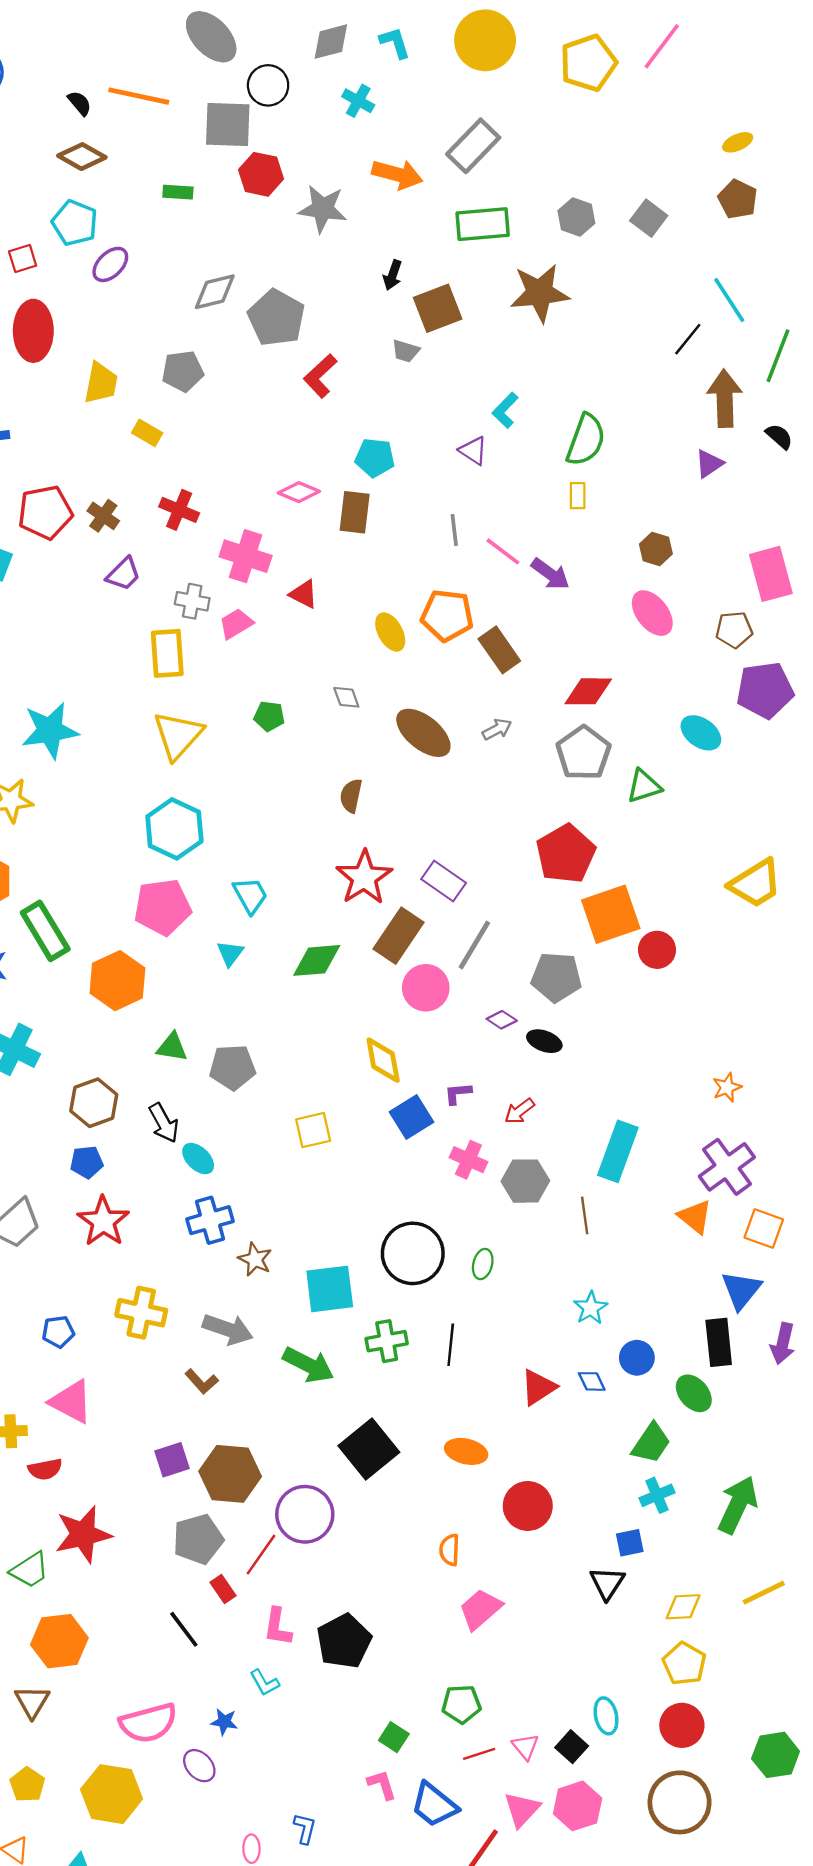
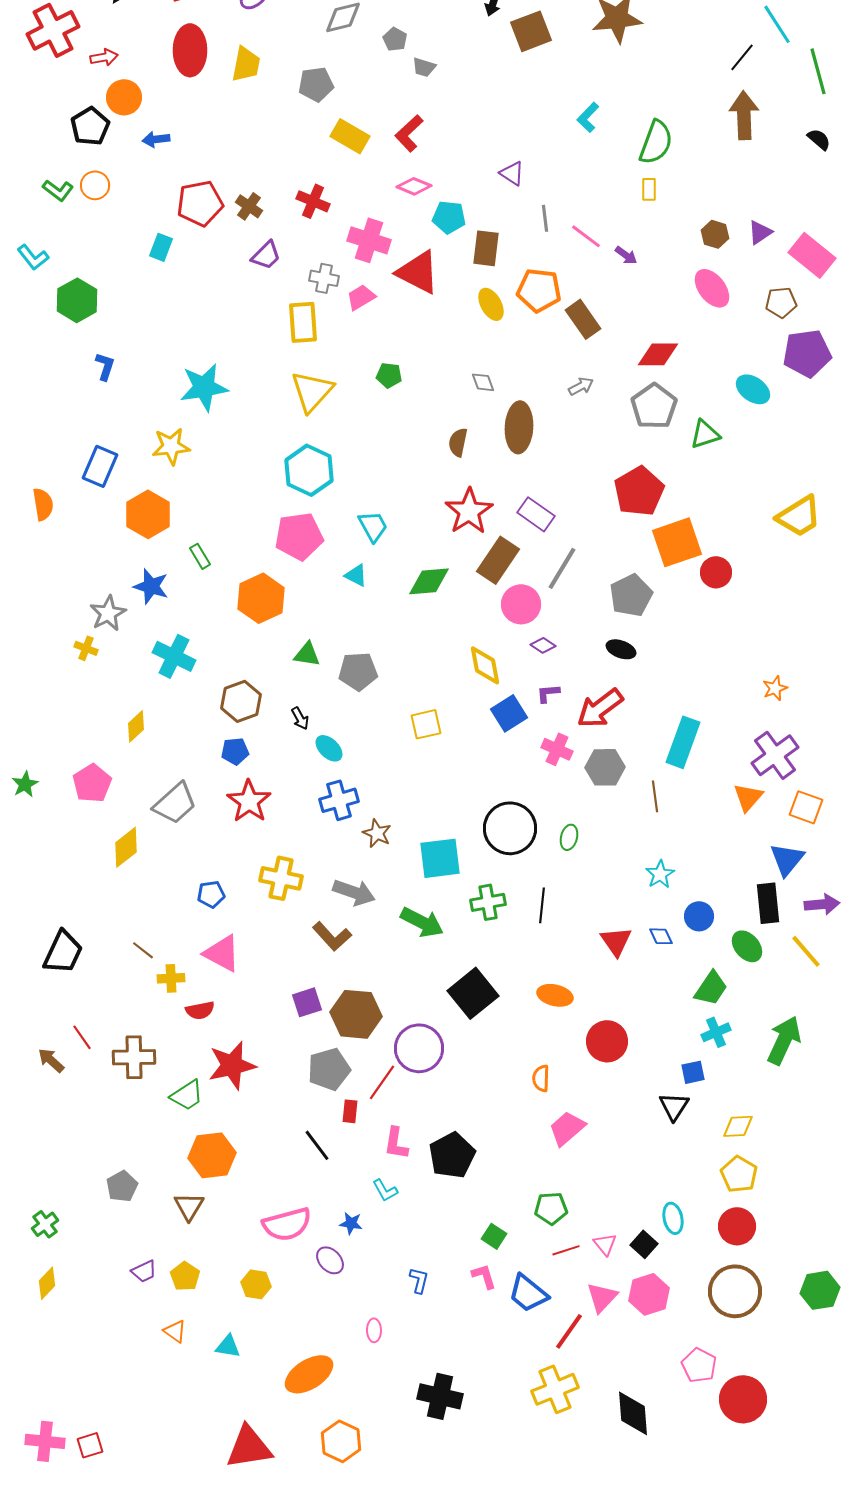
gray pentagon: (276, 318) -> (395, 39), size x0.5
gray trapezoid: (406, 351) -> (424, 67), moved
green line: (778, 356) -> (818, 71), turned -36
red L-shape: (320, 376) -> (409, 133), moved
yellow trapezoid: (101, 383) -> (246, 64), moved
brown arrow: (725, 398) -> (744, 115), moved
yellow rectangle: (147, 433) -> (350, 136), moved, size x1.5
purple triangle: (473, 451) -> (512, 173), moved
cyan pentagon: (375, 458) -> (449, 217), moved
purple triangle: (709, 464) -> (760, 232), moved
brown rectangle: (355, 512) -> (486, 248), moved
purple arrow: (550, 574) -> (626, 255), size x0.7
pink rectangle: (771, 574) -> (812, 255), turned -36
red triangle: (304, 594) -> (418, 272), size x1.8
gray diamond: (346, 697) -> (483, 382), moved
brown ellipse: (423, 733) -> (519, 427), moved, turned 54
green rectangle: (45, 931) -> (200, 556), size x0.5
cyan triangle: (230, 953) -> (356, 575), turned -40
gray pentagon: (556, 977) -> (631, 595), turned -30
purple diamond: (502, 1020) -> (543, 645), moved
red arrow: (519, 1111) -> (600, 708), size x1.8
black arrow: (164, 1123) -> (300, 718), size x0.7
orange triangle: (695, 1217) -> (748, 797), turned 32
purple arrow: (783, 1344) -> (822, 904), turned -108
brown L-shape: (202, 1381) -> (332, 936), size x1.4
red triangle: (538, 1387) -> (616, 941), turned -32
red rectangle: (223, 1589) -> (350, 1111), turned 40
yellow line: (764, 1593) -> (806, 951), moved, turned 75
green hexagon: (776, 1755) -> (820, 1290), moved
yellow hexagon: (112, 1794) -> (256, 1284), size x0.6
blue L-shape: (305, 1829) -> (419, 1280), moved

